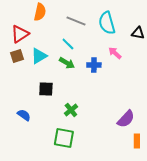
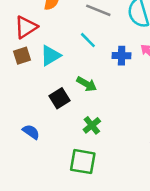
green arrow: (67, 63) -> (87, 84), moved
blue cross: (94, 65) -> (122, 56), moved
black square: (46, 89) -> (59, 98), turned -35

